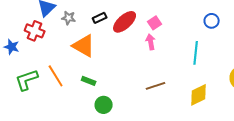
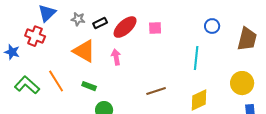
gray star: (69, 18) -> (78, 19), moved
pink square: (155, 23) -> (155, 28), turned 32
pink arrow: (151, 42) -> (116, 57), moved
green L-shape: (27, 80) -> (27, 85), turned 60

